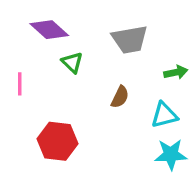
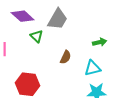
gray trapezoid: (130, 39) -> (58, 19), moved, turned -50

